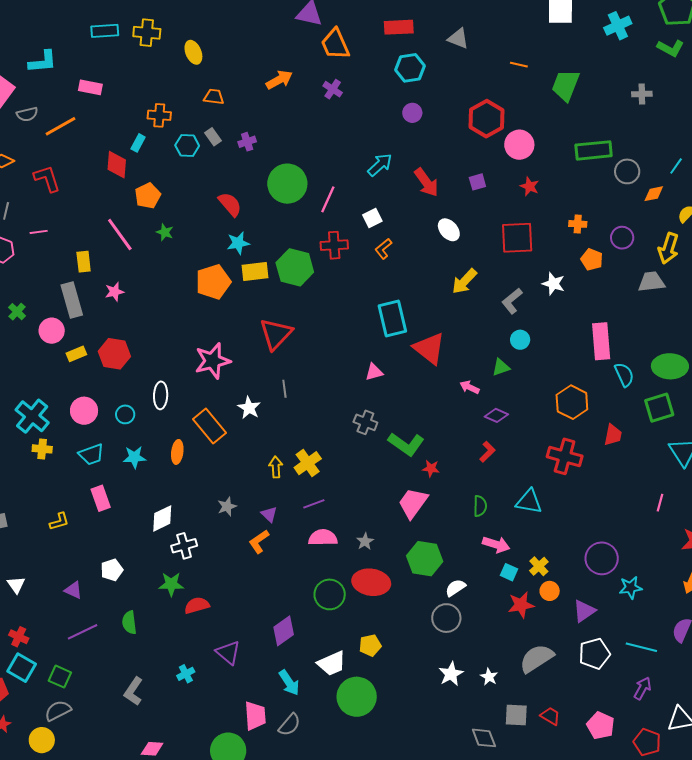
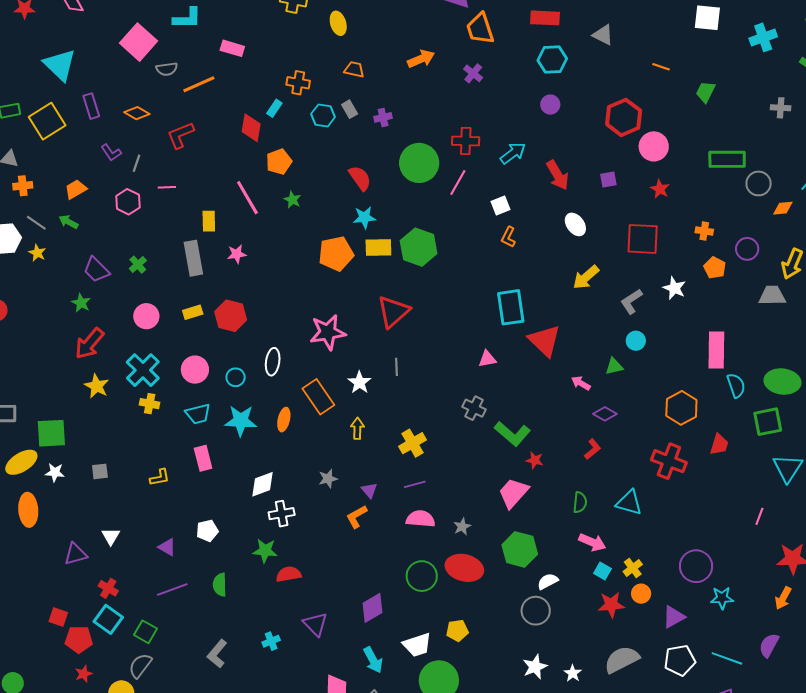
green trapezoid: (566, 85) -> (705, 92), size x0.7
red L-shape: (47, 179) -> (180, 135), turned -100
red cross: (334, 245) -> (466, 141), moved
orange L-shape: (383, 249) -> (508, 237), turned -30
pink circle: (52, 331) -> (146, 316), moved
cyan star: (134, 457) -> (241, 421), size x1.4
yellow arrow: (276, 467) -> (357, 428), moved
gray semicircle: (58, 711) -> (140, 666), turned -32

